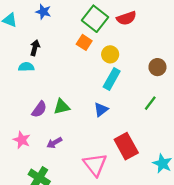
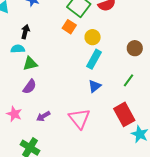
green triangle: (62, 107) -> (30, 64), moved
blue triangle: (101, 109) -> (95, 86), moved
red rectangle: (126, 146) -> (124, 114), moved
pink triangle: (95, 165) -> (79, 118), moved

